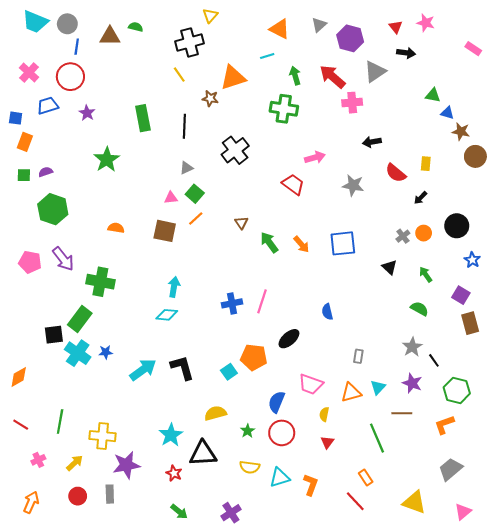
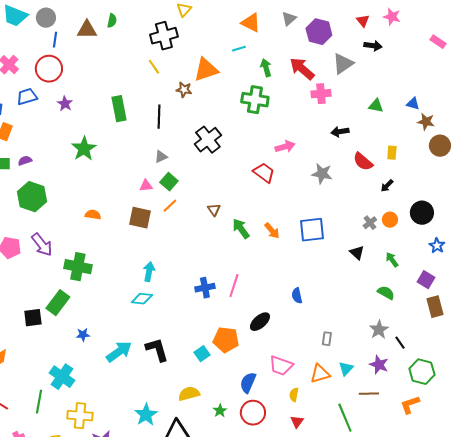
green semicircle: (136, 27) -> (112, 21), turned 88
green triangle: (433, 95) -> (376, 106), moved
cyan cross: (78, 353) -> (62, 377), moved

